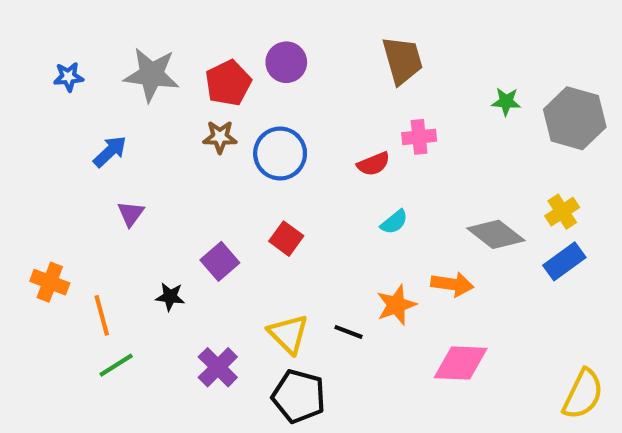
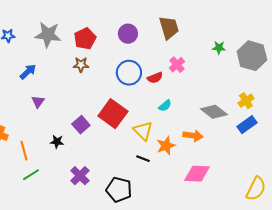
purple circle: (286, 62) -> (128, 34), moved
pink cross: (419, 137) -> (177, 65), turned -35
blue circle: (280, 154) -> (129, 73), moved
red square: (286, 239) -> (113, 114), size x1.8
yellow triangle: (288, 334) -> (143, 131), moved

